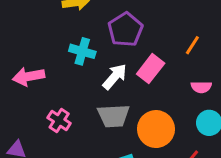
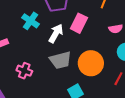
cyan cross: (82, 51) -> (31, 21), turned 30

